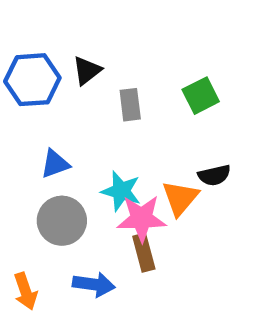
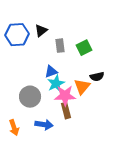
green square: (201, 96) -> (84, 48), moved
blue triangle: (55, 164) -> (51, 72), moved
cyan star: (121, 191) -> (56, 84), turned 30

